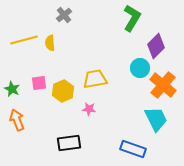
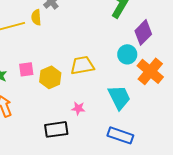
yellow semicircle: (50, 43) -> (36, 17), moved
pink star: (89, 109) -> (78, 108), moved
cyan trapezoid: (156, 119) -> (119, 97), moved

